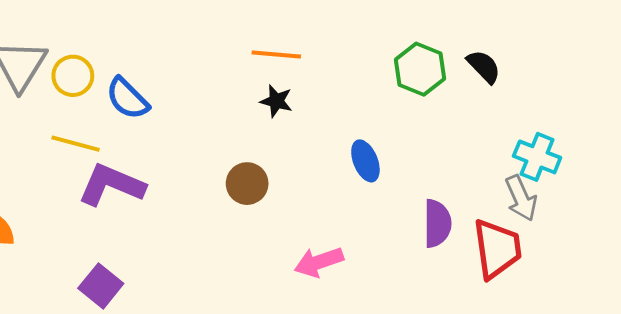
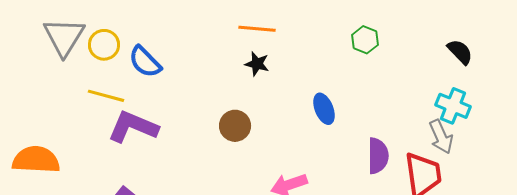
black semicircle: (484, 66) -> (460, 52), moved
green hexagon: (420, 69) -> (365, 40), size x0.7

